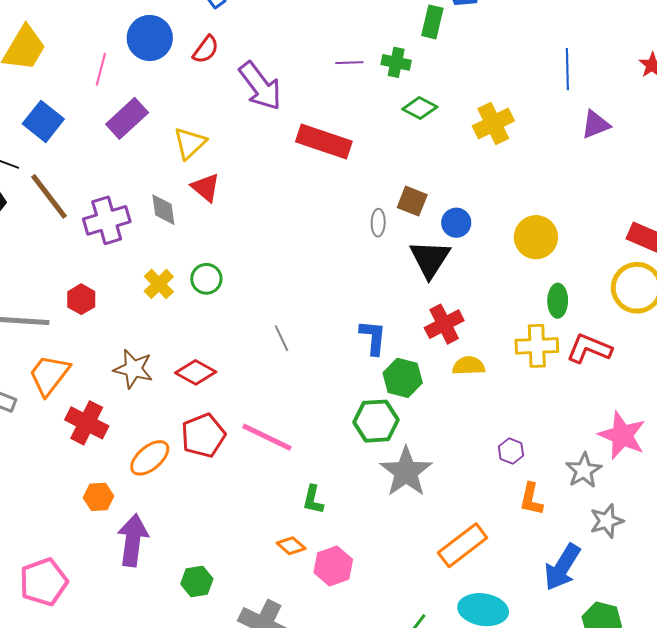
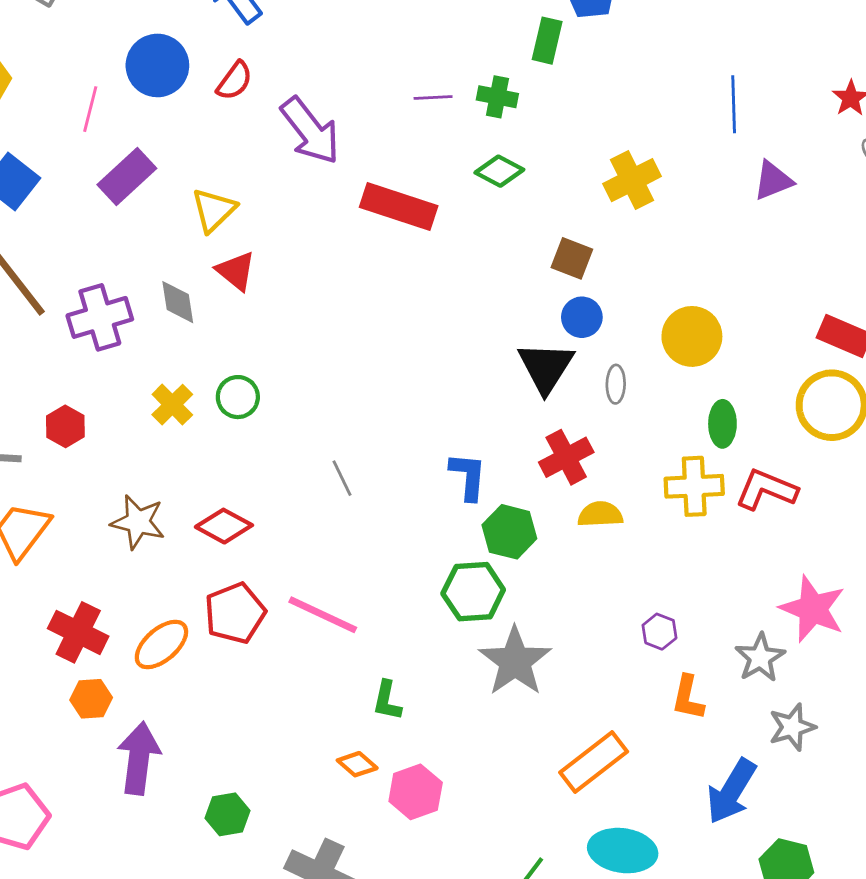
green diamond: (420, 108) -> (499, 171), moved
brown square: (412, 201) -> (572, 258), moved
gray ellipse: (378, 223) -> (616, 384), moved
red cross: (87, 423) -> (78, 632), moved

